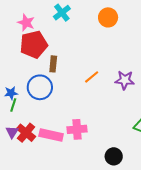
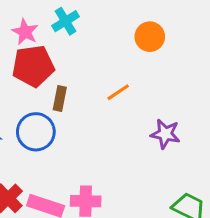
cyan cross: (62, 13) -> (66, 21), moved
orange line: (92, 77) -> (118, 92), moved

